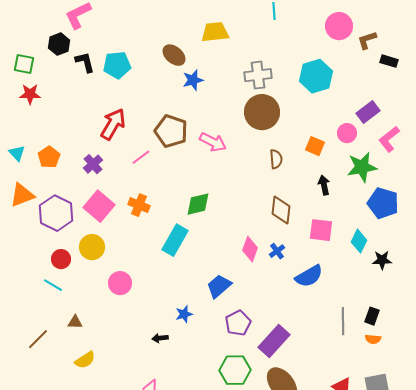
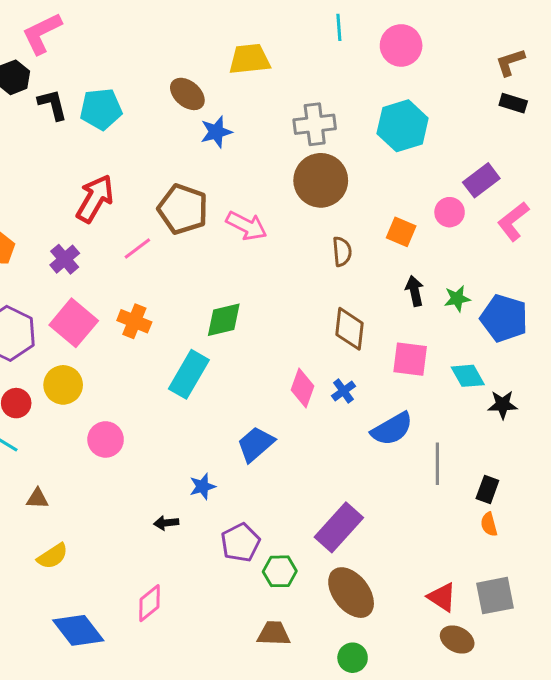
pink circle: (339, 26) -> (401, 45), moved
brown L-shape: (367, 40) -> (510, 62), moved
green star: (362, 167) -> (457, 299), moved, size x0.6
cyan diamond: (359, 241) -> (468, 376), turned -55
gray line: (343, 321) -> (437, 464), moved
purple pentagon: (238, 323) -> (240, 543), moved
orange semicircle: (373, 339) -> (489, 524), turned 70
green hexagon: (235, 370) -> (280, 571), size x0.7

